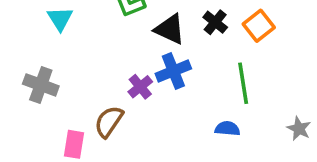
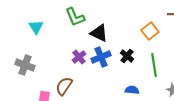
black cross: (215, 22) -> (127, 56), moved
green line: (243, 83) -> (154, 65), moved
purple cross: (140, 87) -> (79, 57), moved

